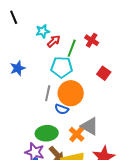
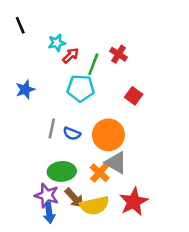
gray line: (48, 93) -> (52, 129), moved
orange circle: (71, 93) -> (108, 135), moved
blue semicircle: (62, 109) -> (72, 134), moved

